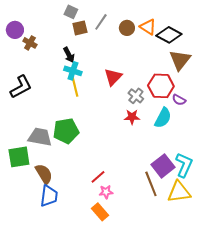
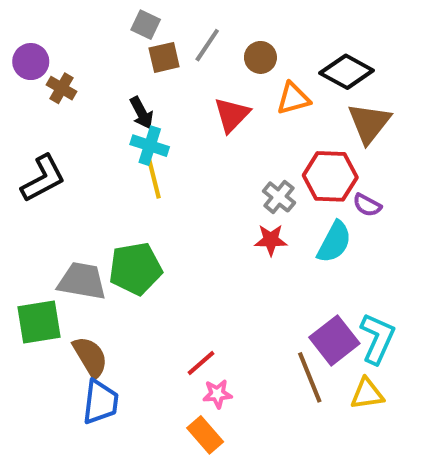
orange triangle: (148, 27) -> (293, 98), moved, turned -48
red triangle: (113, 77) -> (232, 115), moved
yellow triangle: (179, 192) -> (367, 394), size x0.7

